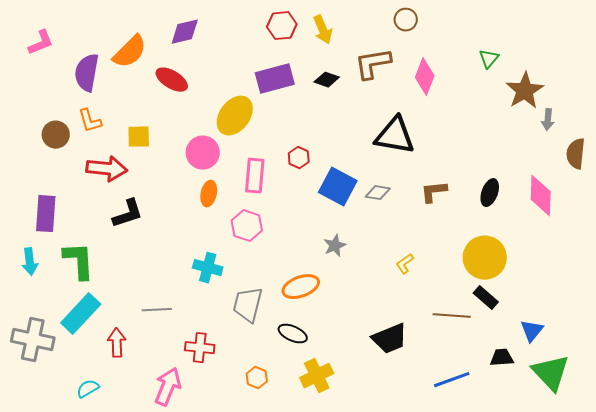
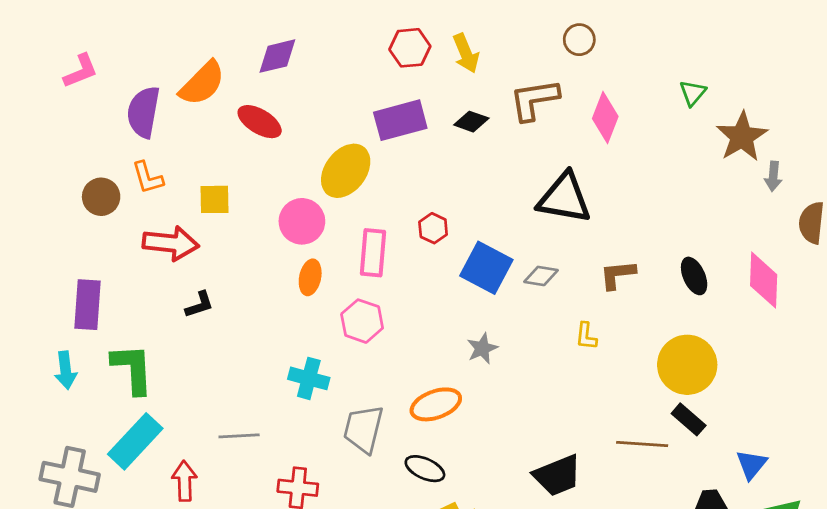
black ellipse: (490, 193) -> (694, 276), turned -44
black L-shape: (128, 214) -> (199, 305), size x0.7
yellow L-shape: (405, 264) -> (586, 336), moved, turned -50

